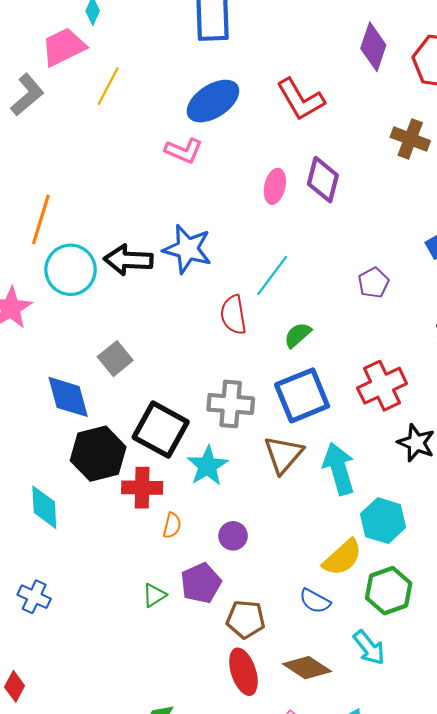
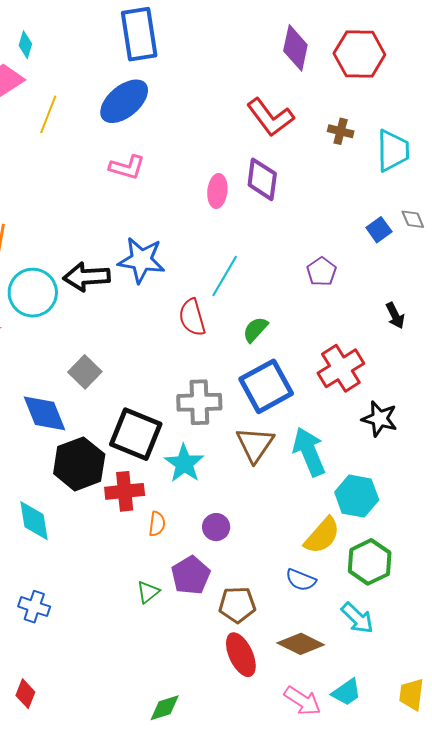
red L-shape: (301, 99) -> (270, 117), moved
blue ellipse: (213, 101) -> (124, 101), moved
brown cross: (410, 139) -> (341, 131), size x0.7

